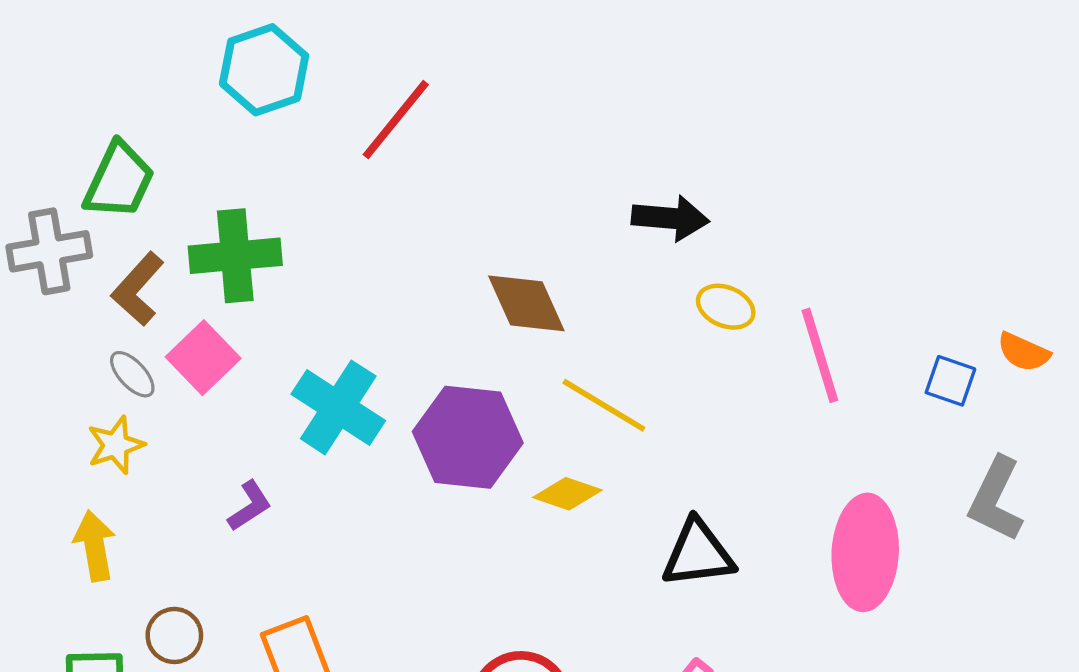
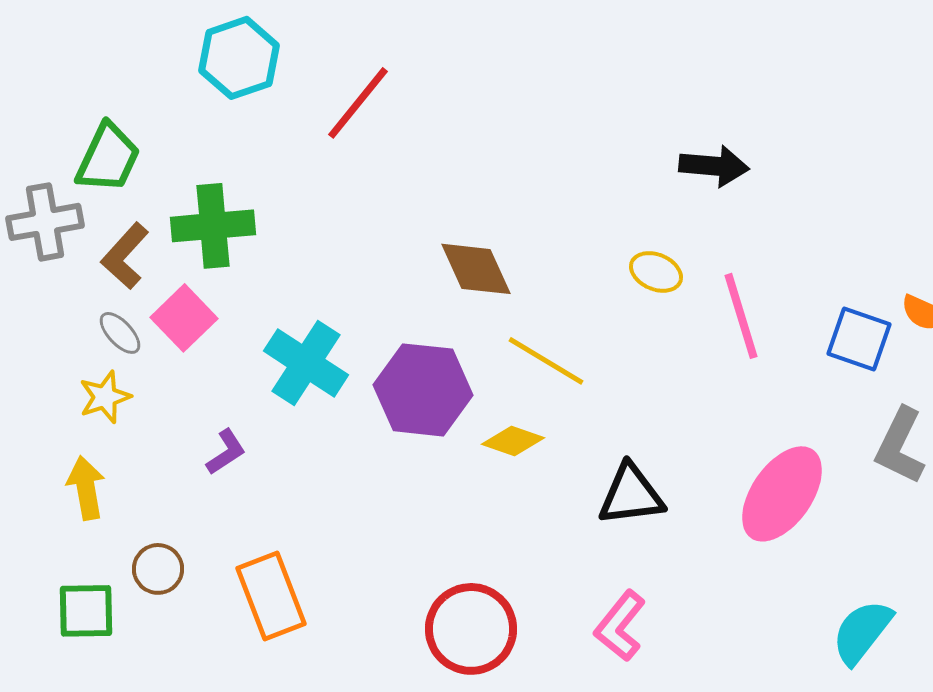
black arrow: (670, 218) -> (714, 166), moved
blue square: (950, 381) -> (859, 339), size x1.4
pink ellipse: (865, 552) -> (782, 494), turned 32

